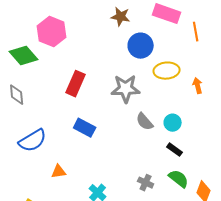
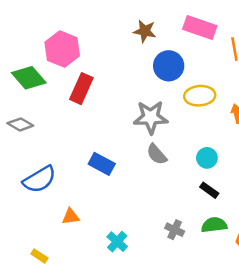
red rectangle: (76, 84) -> (81, 89), moved
gray diamond: (17, 95) -> (20, 124), turned -55
gray semicircle: (145, 122) -> (157, 154), moved
green semicircle: (179, 179) -> (214, 225), turned -45

